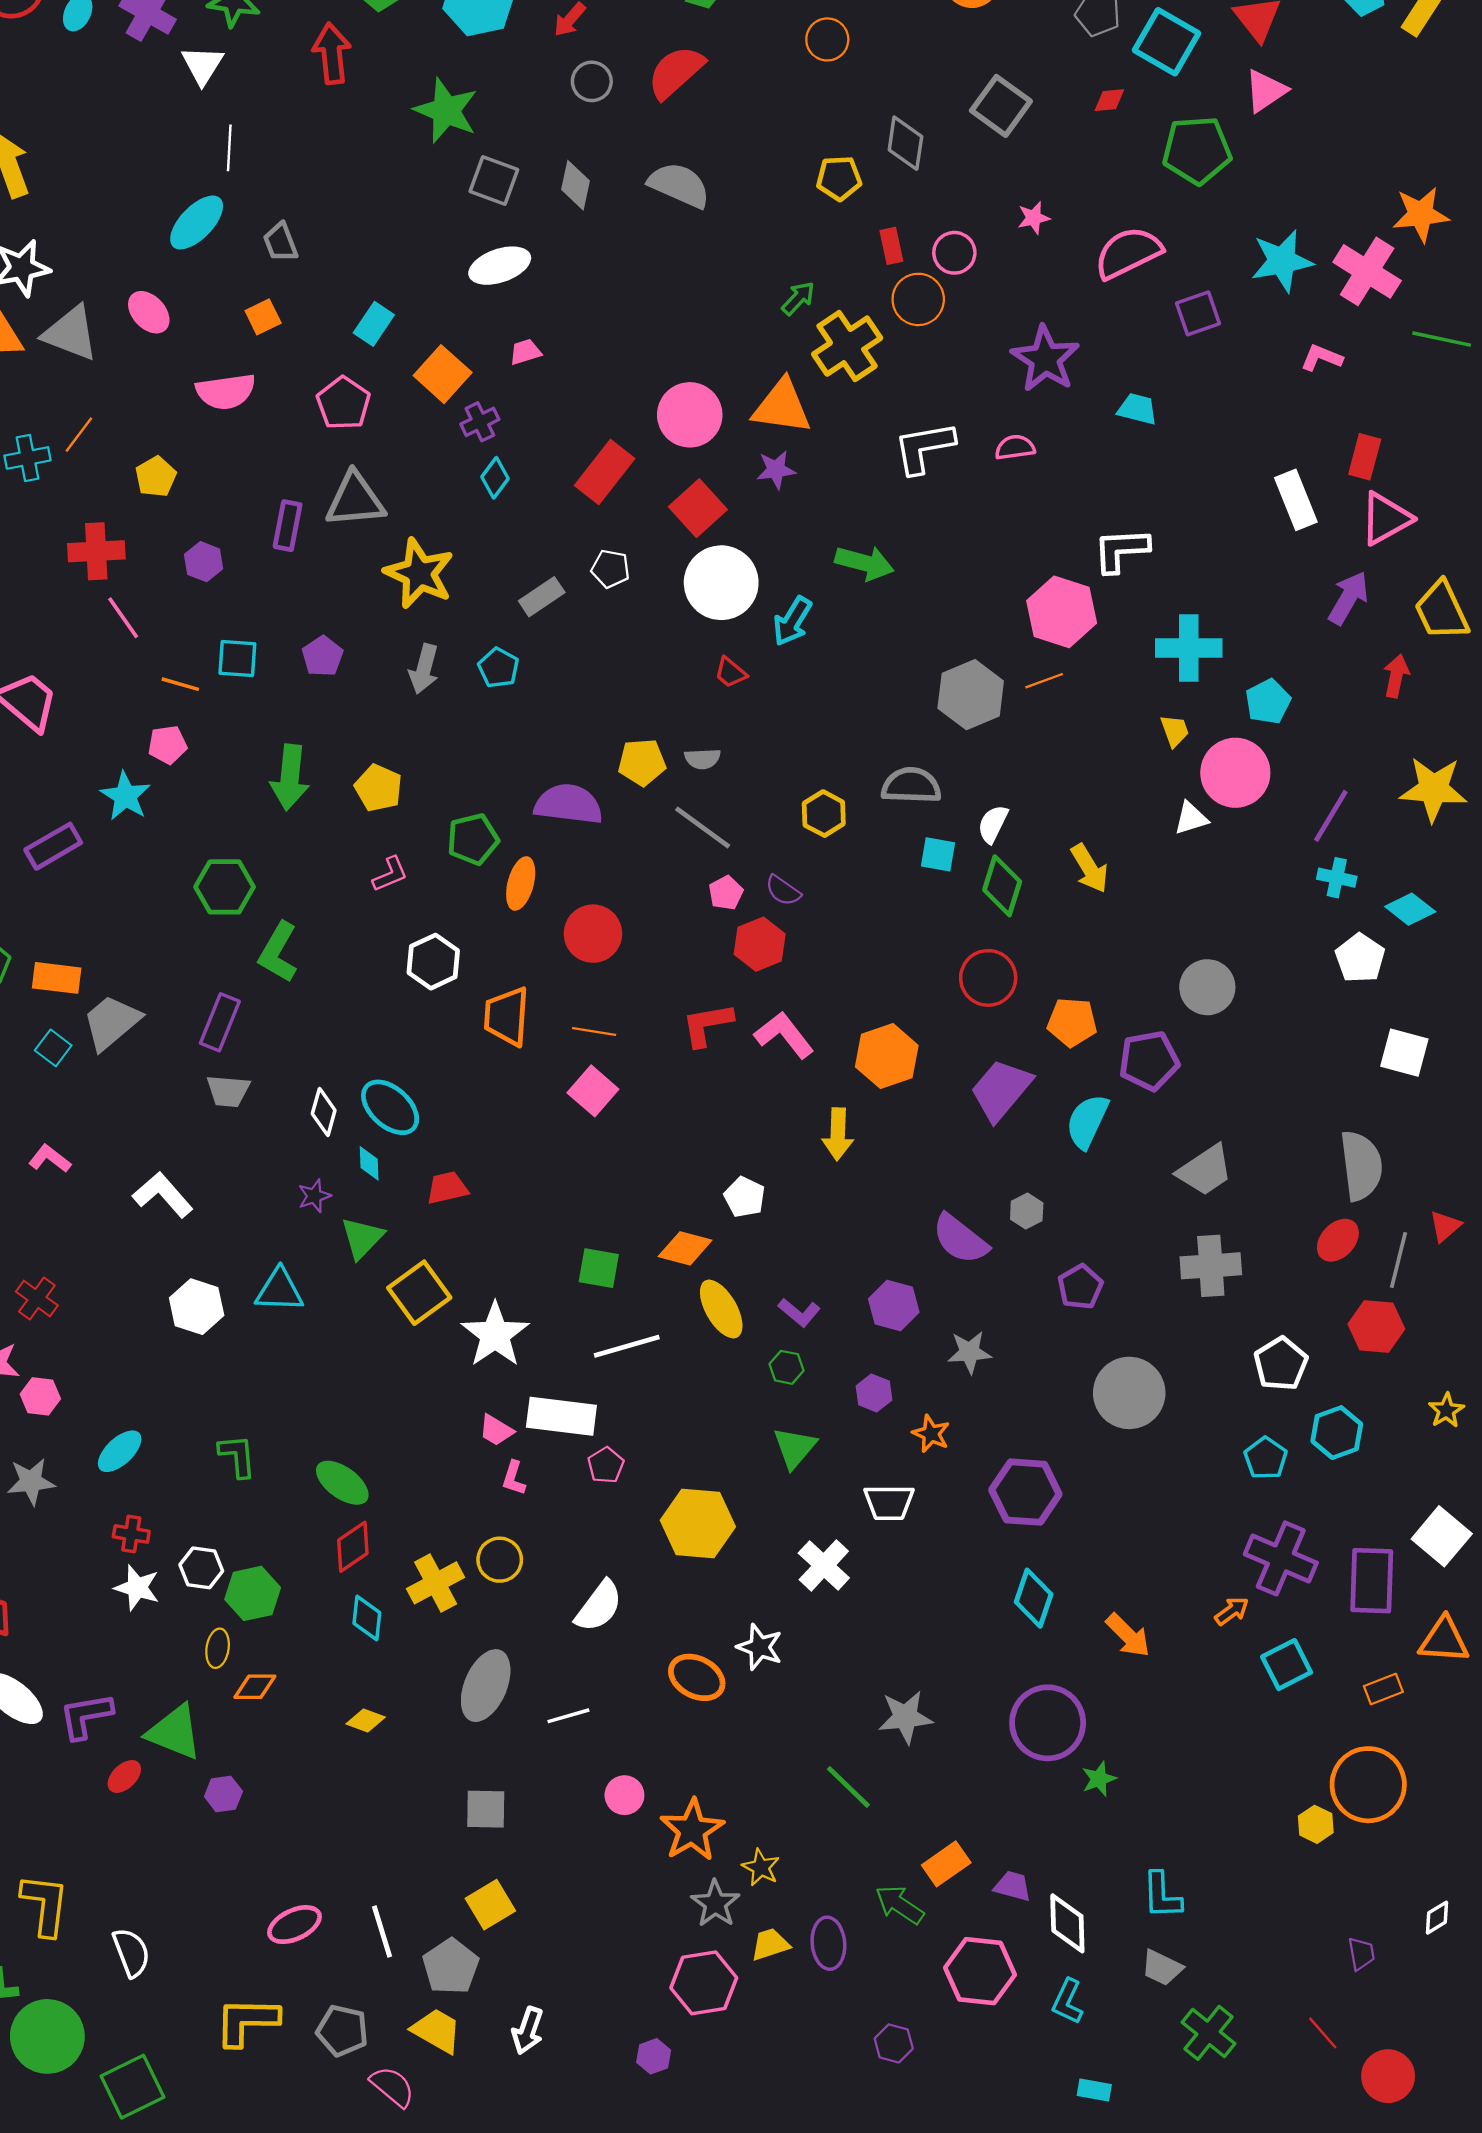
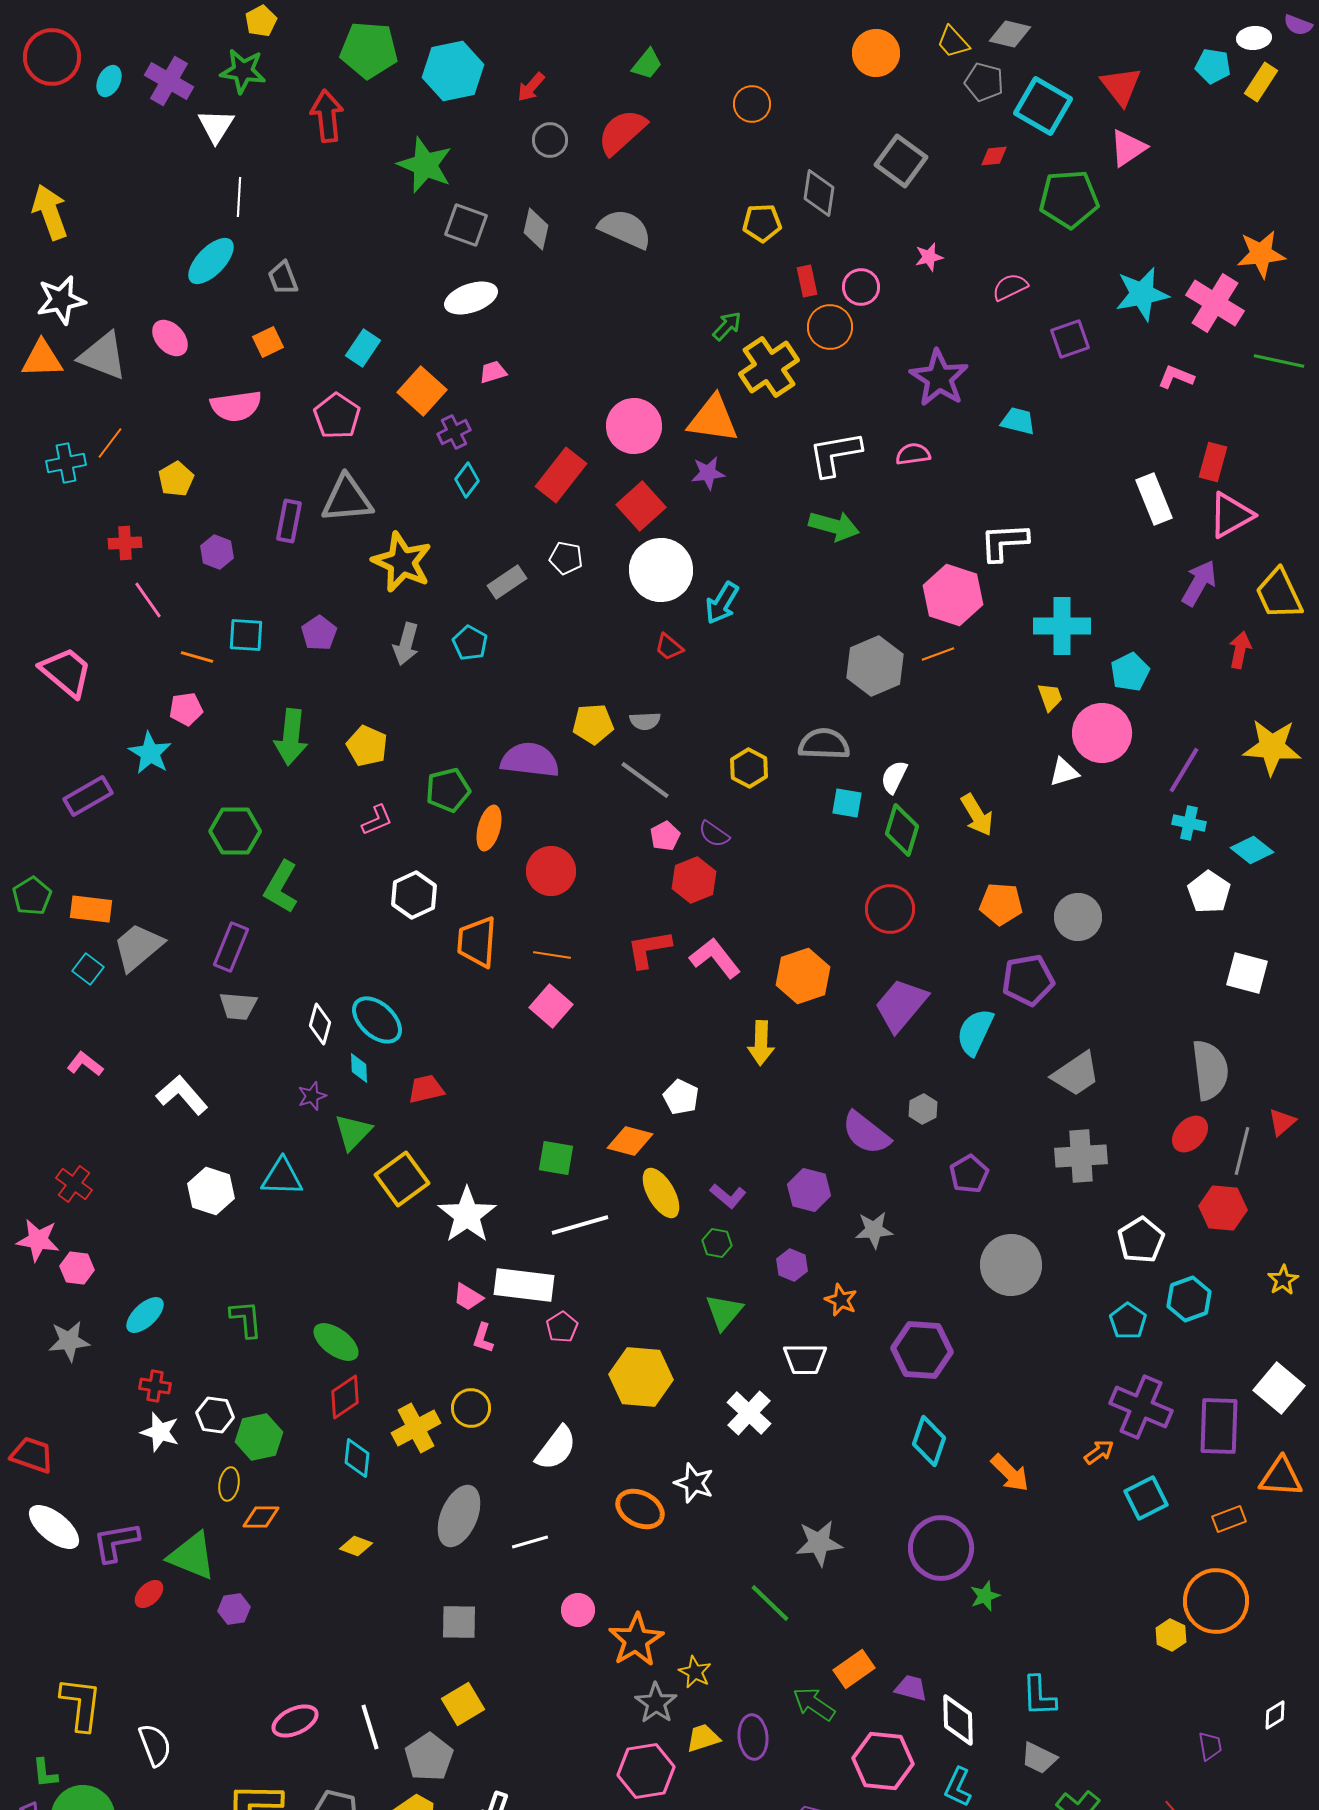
pink semicircle: (1128, 253) -> (1010, 287), size x0.6
red cross: (96, 551) -> (125, 543), size x0.7
green arrow: (865, 563) -> (834, 526), moved
orange pentagon: (1072, 1022) -> (1001, 904), moved

